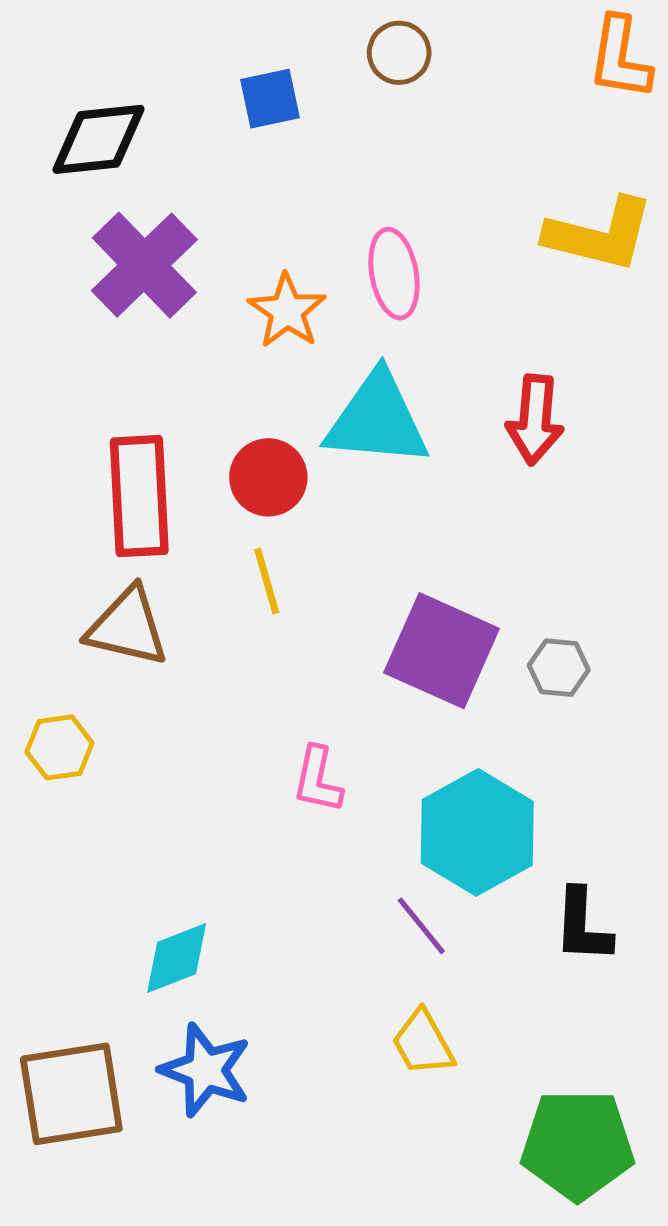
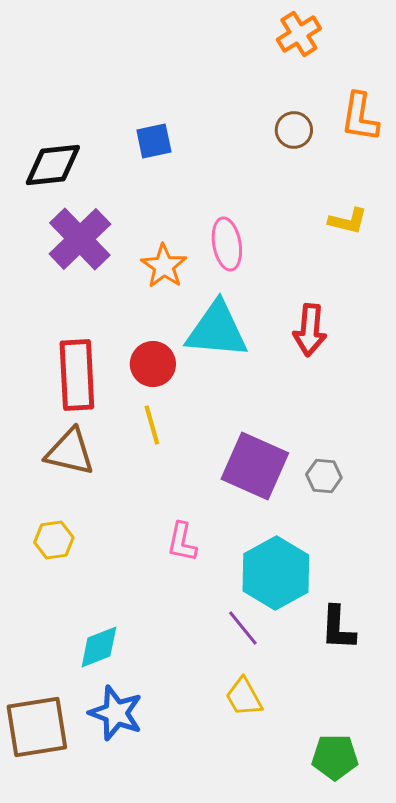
brown circle: (399, 53) -> (294, 130), moved
yellow L-shape: (600, 235) -> (348, 221), size x0.6
yellow hexagon: (59, 747) -> (54, 540), moved
green pentagon: (577, 1145) -> (335, 757), size x0.7

